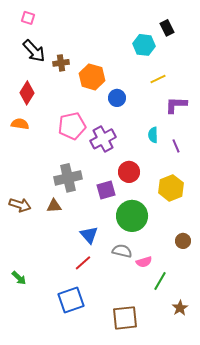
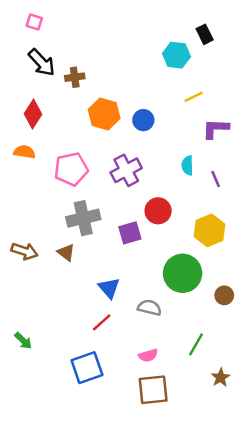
orange hexagon: (92, 77) -> (104, 114), moved
pink pentagon: (72, 126) -> (71, 169), moved
brown triangle: (54, 206) -> (66, 252), turned 42
green circle: (132, 216) -> (183, 273), moved
pink semicircle: (144, 262) -> (148, 355), moved

